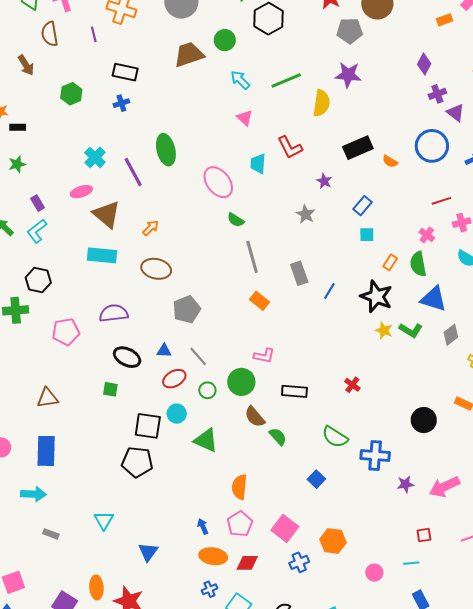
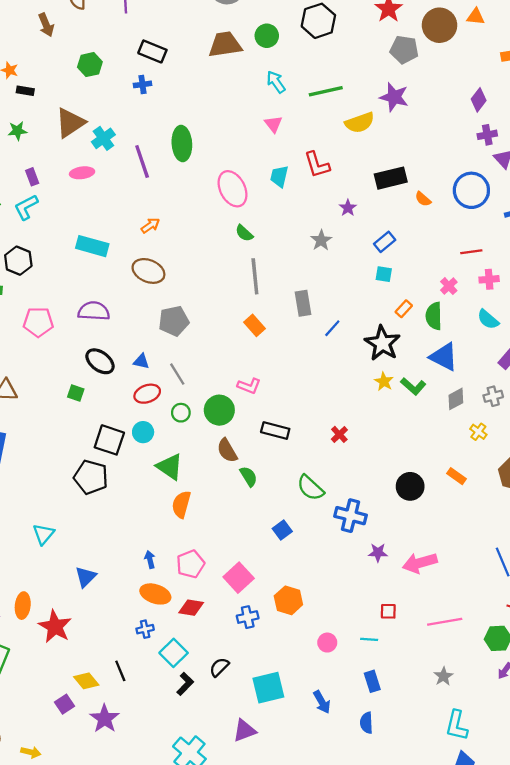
yellow semicircle: (321, 103) -> (360, 123), turned 52
brown triangle: (107, 214) -> (70, 123), moved, turned 36
orange semicircle: (239, 487) -> (181, 504), moved

